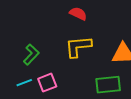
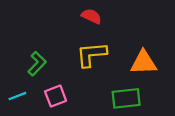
cyan line: (24, 83) -> (17, 96), moved

